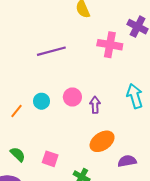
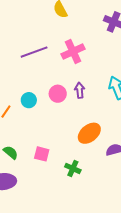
pink cross: (110, 45) -> (73, 51), moved, turned -30
purple arrow: (95, 105) -> (80, 90), moved

